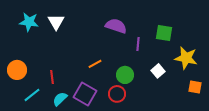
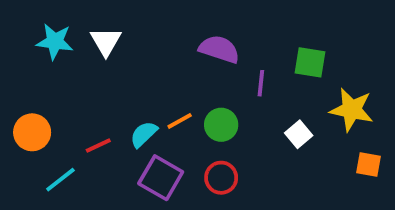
green circle: (125, 75) -> (221, 125), moved
red line: (52, 77) -> (98, 146), turned 72
cyan semicircle: (60, 99) -> (144, 134), moved

